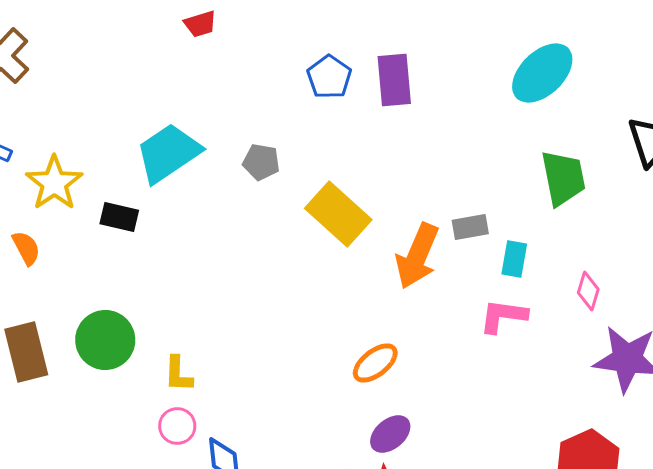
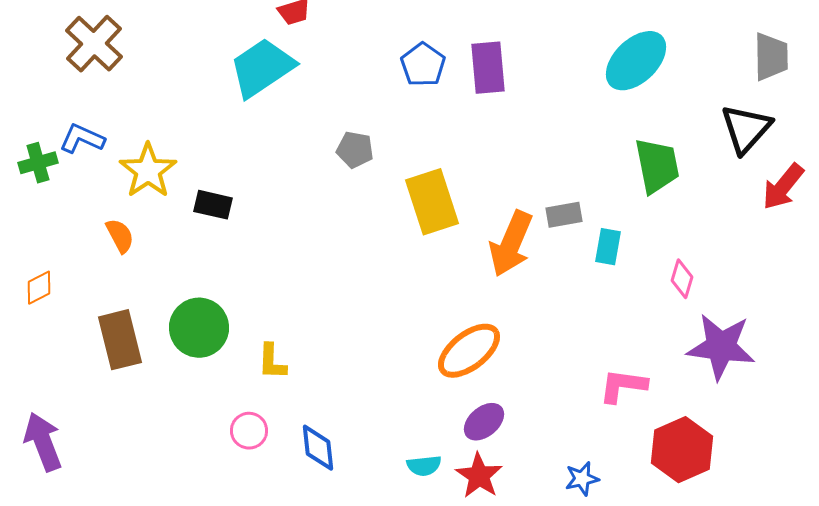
cyan trapezoid: (168, 153) -> (262, 68), moved
yellow rectangle: (338, 214) -> (432, 202), turned 30
pink L-shape: (503, 316) -> (623, 386), moved
orange ellipse: (375, 363) -> (469, 351), size x1.4
pink circle: (177, 426) -> (249, 431), moved

